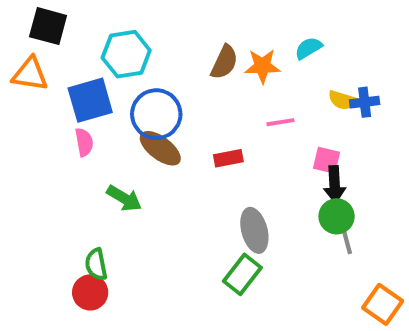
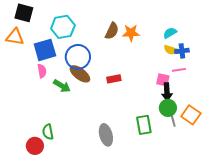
cyan semicircle: (308, 48) -> (170, 33), moved
pink line: (280, 122) -> (179, 70), moved
green arrow: (124, 198) -> (62, 86), moved
gray ellipse: (254, 230) -> (106, 135), moved
green rectangle: (242, 274) -> (144, 125), moved, turned -48
red circle: (90, 292) -> (35, 146), moved
orange square: (383, 304) -> (191, 115), moved

